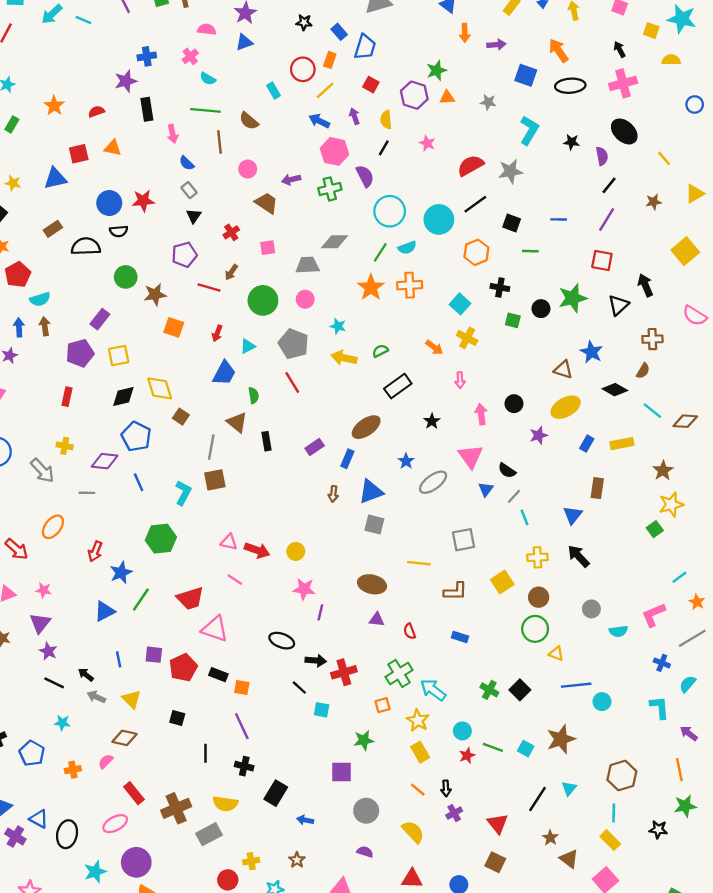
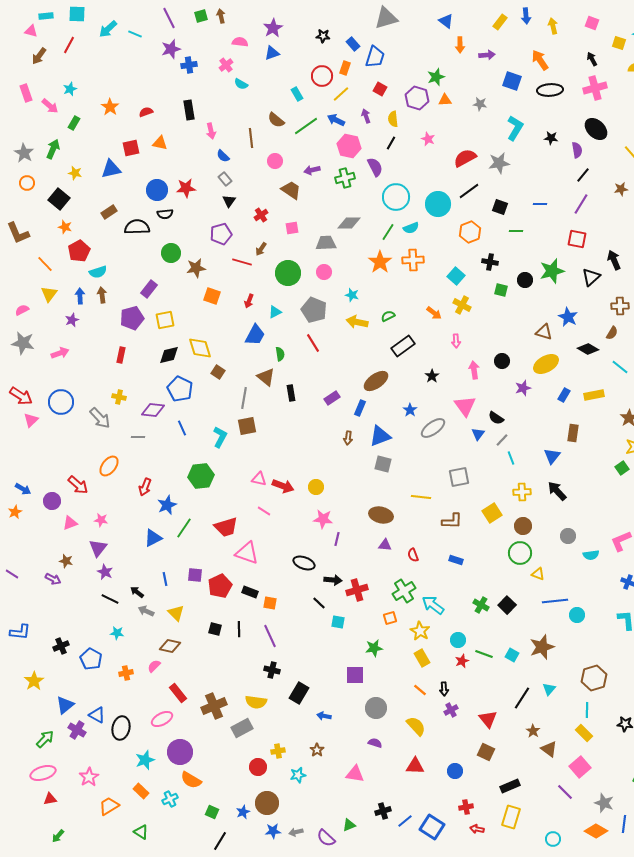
purple star: (126, 81) -> (171, 49), moved
green line: (205, 110) -> (306, 126), moved, turned -40
black line: (205, 753) -> (239, 629), moved

